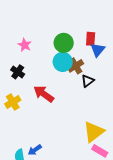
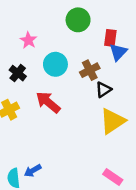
green circle: (64, 43) -> (78, 20), moved
cyan circle: (63, 62) -> (55, 64), moved
yellow triangle: (94, 132) -> (113, 121), moved

